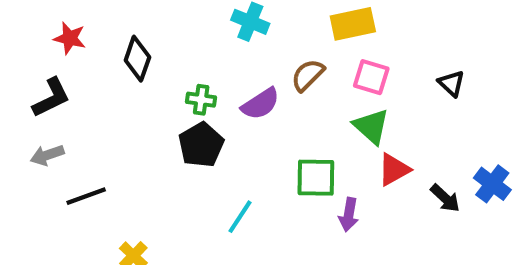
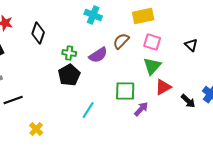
green triangle: (371, 126) -> (152, 66), turned 30
purple arrow: (349, 215) -> (141, 109), turned -147

